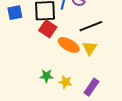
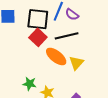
black line: (91, 26) -> (67, 36), moved

